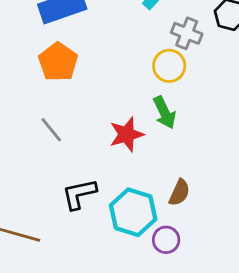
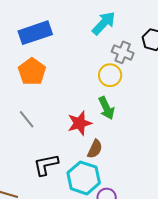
brown semicircle: (179, 193) -> (95, 149), moved

